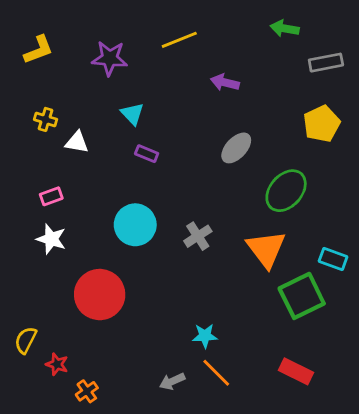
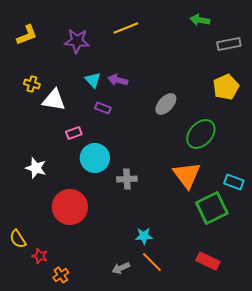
purple arrow: (225, 82) -> (118, 80), moved
white triangle: (77, 142) -> (54, 100), size x1.4
pink rectangle: (51, 196) -> (74, 133), moved
gray cross: (198, 236) -> (127, 179), moved, turned 30
yellow semicircle: (26, 340) -> (18, 239), turned -60

